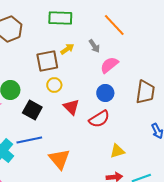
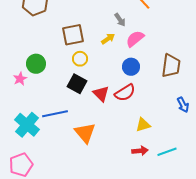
yellow arrow: (67, 49) -> (108, 39), moved
red triangle: (71, 107) -> (101, 94), moved
black square: (32, 110) -> (77, 84), moved

